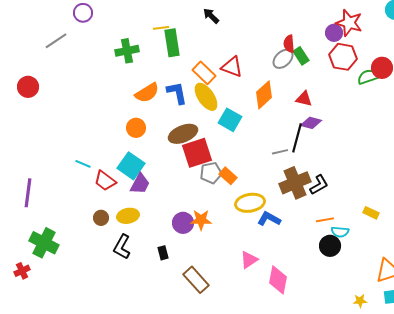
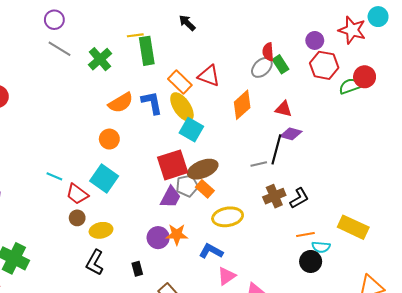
red star: (349, 23) -> (352, 30), moved
gray line: (56, 41) -> (60, 49), moved, turned 65
green cross: (127, 51) -> (100, 59), turned -30
cyan square: (230, 120) -> (191, 130), moved
brown ellipse: (183, 134) -> (203, 169), moved
brown cross: (295, 183) -> (274, 196), size x0.7
purple trapezoid: (140, 184) -> (171, 197), moved
yellow rectangle: (371, 213) -> (353, 227), size x1.8
brown circle: (101, 218) -> (77, 218), moved
blue L-shape: (269, 219) -> (211, 251), moved

